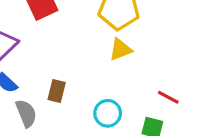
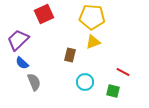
brown rectangle: (57, 91) -> (70, 55), moved

